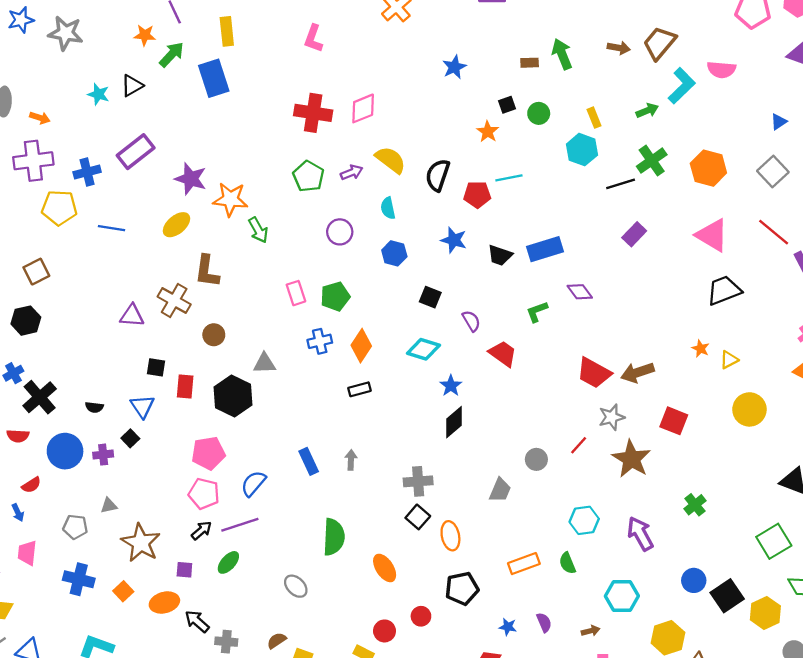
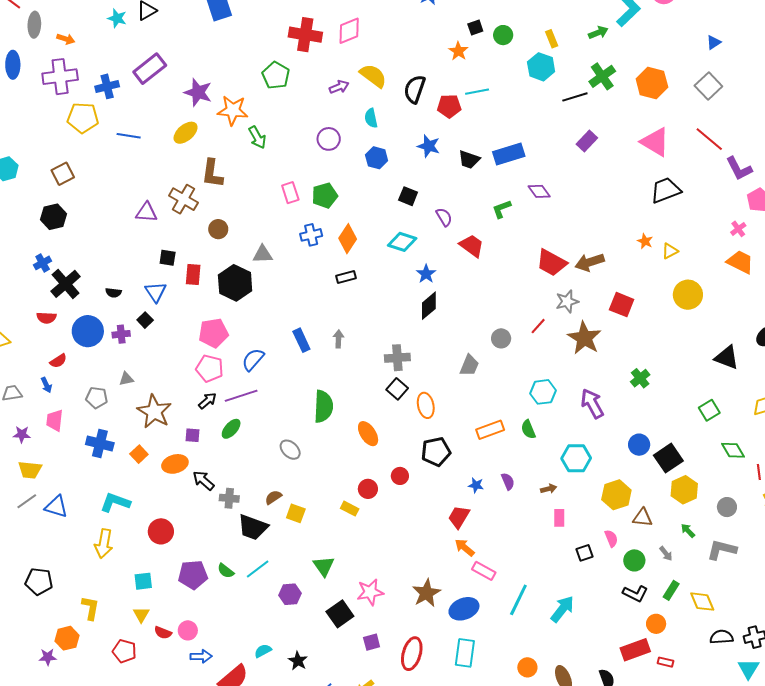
green pentagon: (308, 176) -> (276, 75), moved
green square: (774, 541) -> (709, 410), size x0.7
yellow hexagon: (765, 613) -> (684, 490), moved

